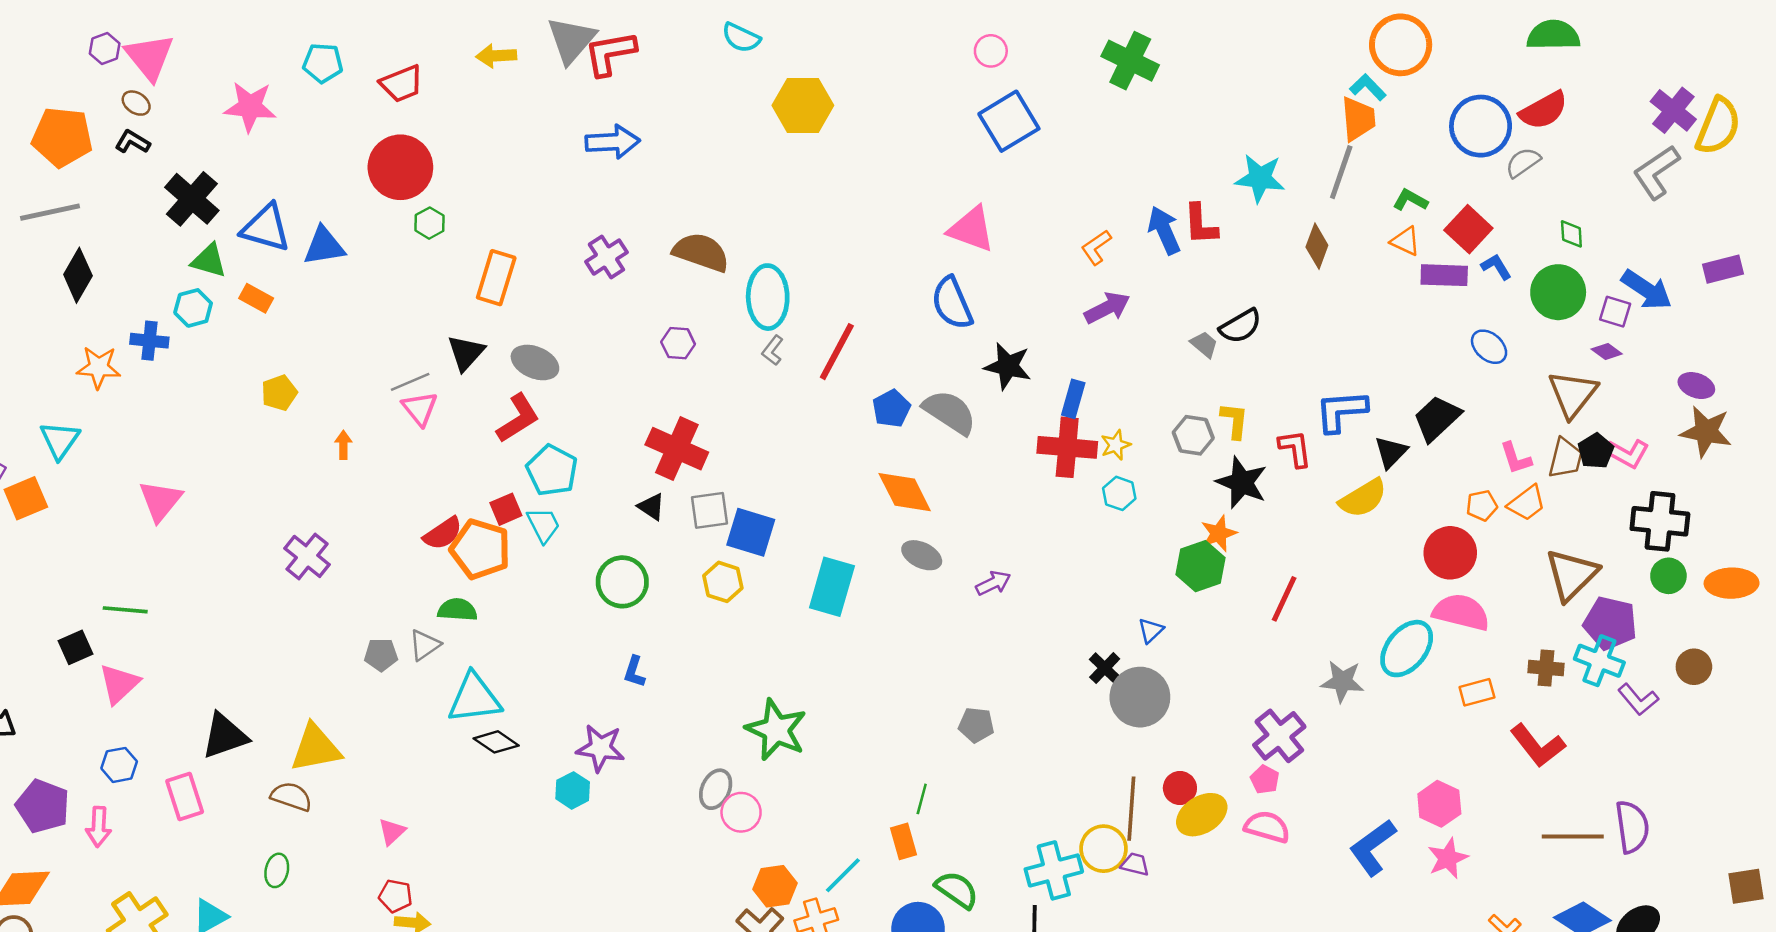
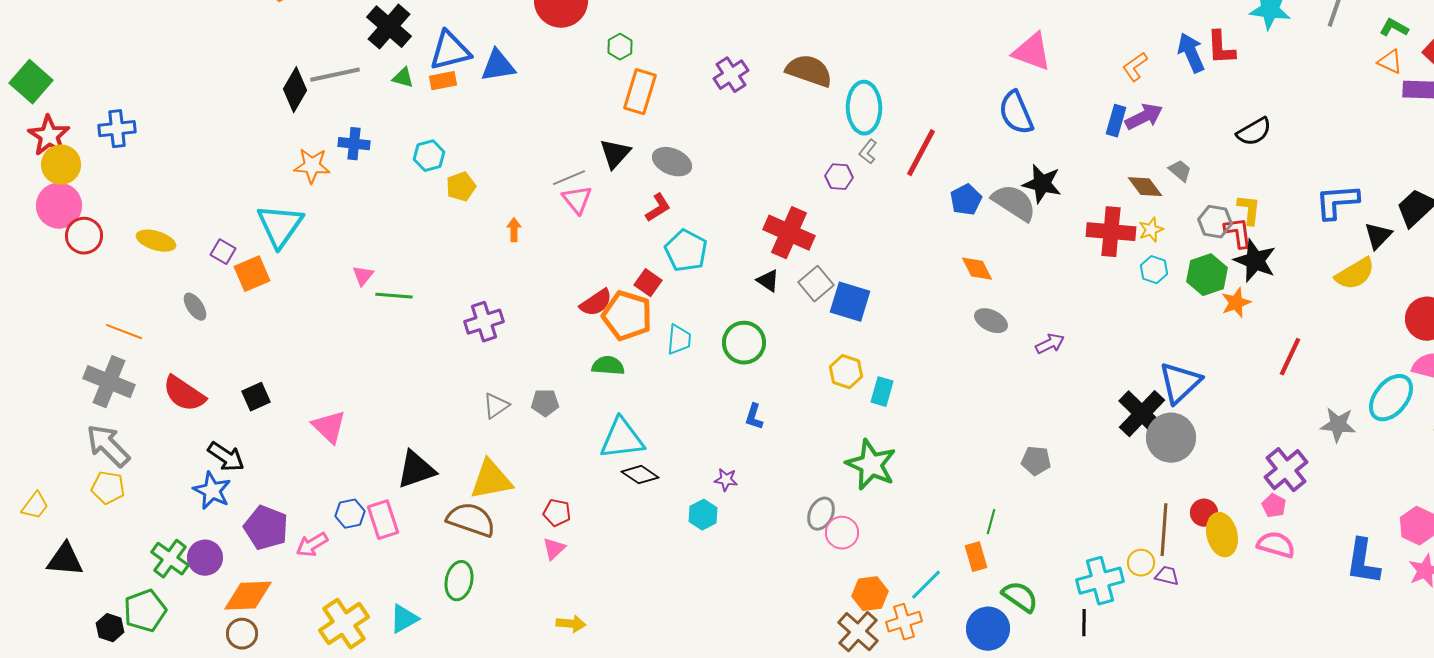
gray line: (50, 212) -> (335, 75), moved
green hexagon: (429, 223) -> (620, 47), moved
blue triangle: (266, 228) -> (450, 51), turned -30
brown diamond: (1317, 246) -> (1145, 187), moved, turned -57
green triangle: (209, 261) -> (403, 78), size x0.7
orange rectangle: (256, 298) -> (443, 81), moved, turned -40
cyan hexagon: (193, 308) -> (429, 156), moved
purple hexagon: (678, 343) -> (839, 177), moved
gray trapezoid: (1204, 344) -> (1180, 171), moved
black star: (1008, 366) -> (1042, 184), moved
blue rectangle: (1073, 399) -> (1116, 121), moved
red L-shape: (518, 418) -> (658, 208), size x0.7
cyan triangle: (60, 440) -> (280, 226), size x1.4
red L-shape: (1295, 449) -> (1238, 233), moved
orange diamond: (905, 492) -> (977, 269), size x0.7
pink triangle: (160, 501) -> (363, 276), size x0.6
red square: (506, 509) -> (648, 283), turned -32
gray square: (710, 510) -> (816, 284), turned -32
cyan trapezoid: (543, 525) -> (679, 340), moved, turned 32
purple cross: (307, 556) -> (484, 322), turned 33
green hexagon: (1201, 566) -> (1207, 275), moved
yellow hexagon: (723, 582) -> (846, 372), moved
cyan rectangle: (832, 587) -> (882, 392), moved, size x0.6
green line: (125, 610) -> (394, 296), moved
blue triangle: (1151, 630) -> (1180, 383), size x2.0
gray triangle: (425, 645) -> (496, 406), moved
black square: (76, 647) -> (256, 397), moved
black cross: (1105, 668) -> (1142, 414), size x1.8
pink triangle: (119, 684) -> (329, 427), turned -33
purple star: (600, 748) -> (726, 480), size x0.6
blue hexagon: (119, 765) -> (350, 514), moved
brown semicircle: (291, 796) -> (471, 520), size x1.4
yellow ellipse: (1202, 815) -> (1222, 535), turned -72
pink arrow: (99, 827) -> (312, 545), turned 56
blue L-shape: (1373, 847) -> (1363, 562), turned -45
yellow circle: (1104, 849) -> (1141, 563), size x0.7
green ellipse: (277, 870) -> (459, 581), size x1.4
red pentagon: (396, 896) -> (557, 513), moved

